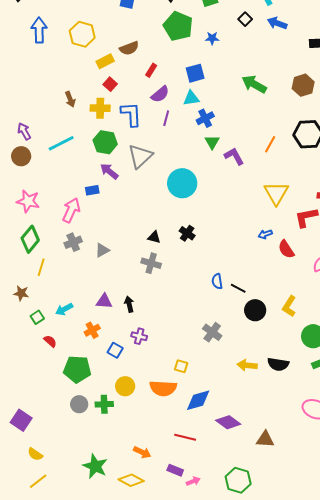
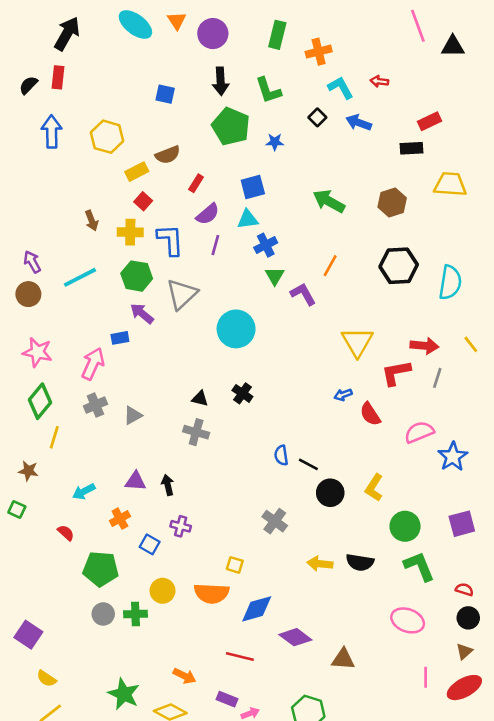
orange line: (270, 144) -> (330, 266), moved
green square: (37, 317) -> (17, 510), moved, turned -32

